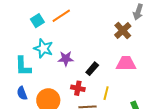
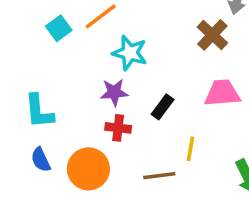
cyan star: (43, 48) -> (130, 53), moved
red cross: (78, 88) -> (118, 128), moved

